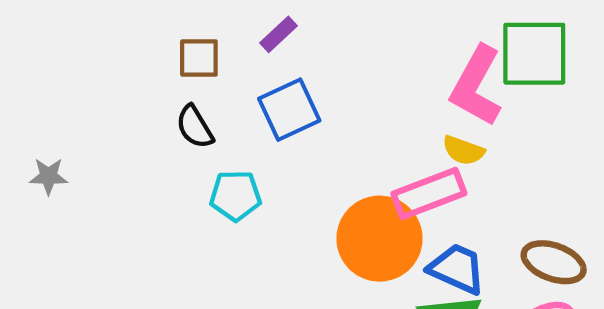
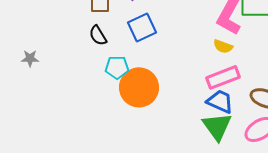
pink rectangle: (429, 193) -> (223, 77), moved
orange circle: (380, 239) -> (139, 87), moved

